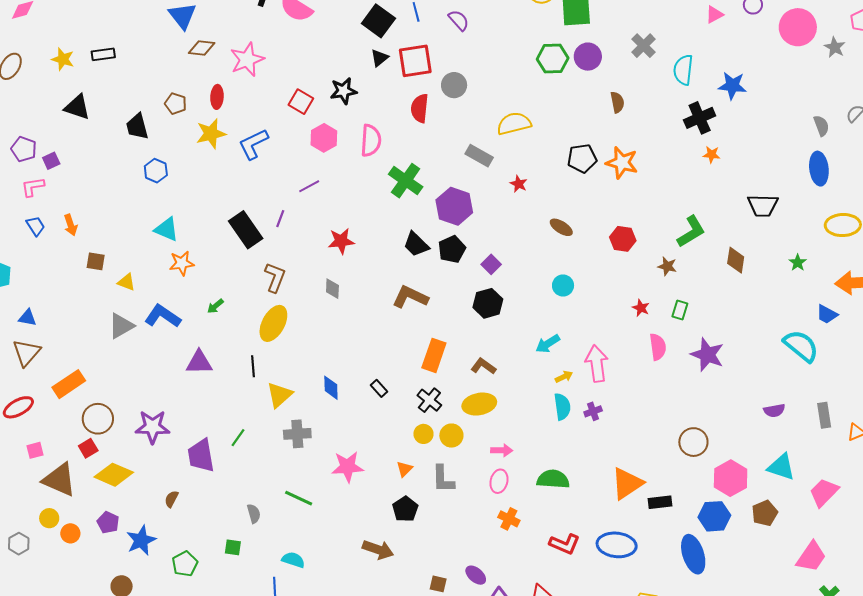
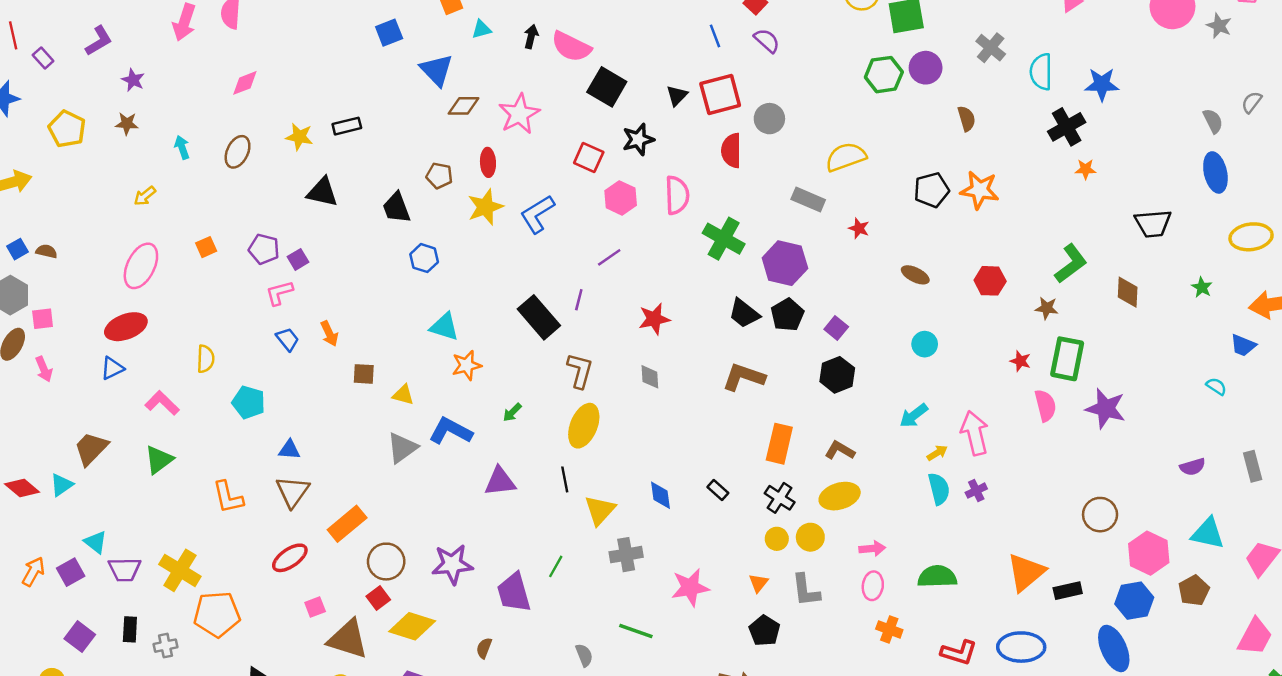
black square: (378, 21) -> (607, 87), moved
green rectangle: (680, 310) -> (1067, 359), size x1.8
cyan semicircle: (801, 346) -> (1216, 386), size x0.5

